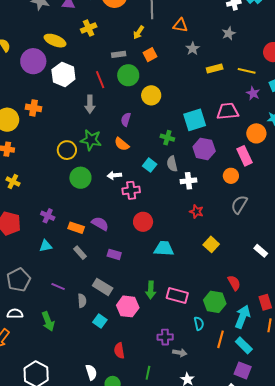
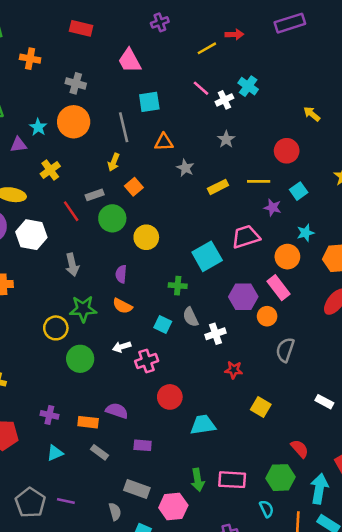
red line: (100, 80) -> (71, 211), moved
purple hexagon: (204, 149) -> (243, 297), moved
purple line: (58, 286) -> (66, 501), moved

